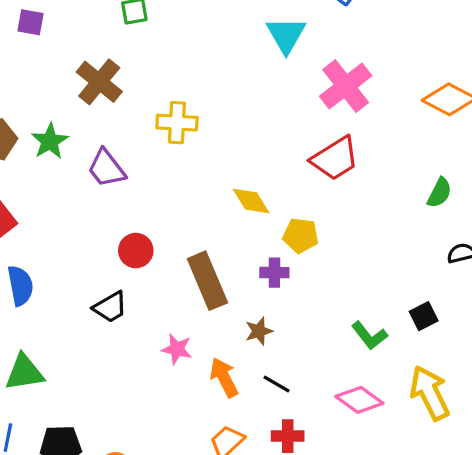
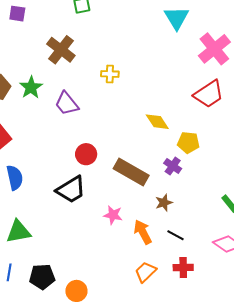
yellow cross: (177, 123) -> (110, 74), size x0.7
purple cross: (274, 273) -> (173, 166), turned 36
brown rectangle: (207, 281) -> (131, 172), turned -36
black trapezoid: (110, 307) -> (71, 190), size x1.4

